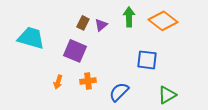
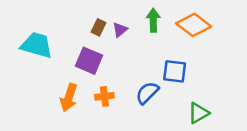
orange arrow: (58, 82) -> (69, 98), size x1.6
blue semicircle: (119, 92) -> (147, 93), moved

